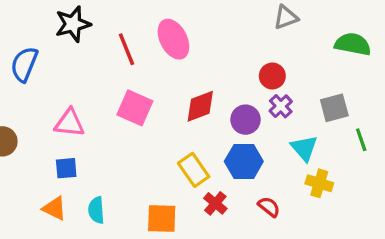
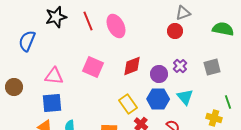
red line: (126, 49) -> (88, 21), moved
red circle: (272, 76) -> (175, 31), moved
green line: (361, 140) -> (228, 102), moved
cyan triangle: (304, 148) -> (185, 97), moved
blue square: (66, 168) -> (52, 103), size x1.5
yellow cross: (319, 183) -> (214, 118), moved

